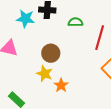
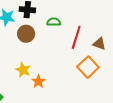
brown circle: (51, 53) -> (26, 34), moved

